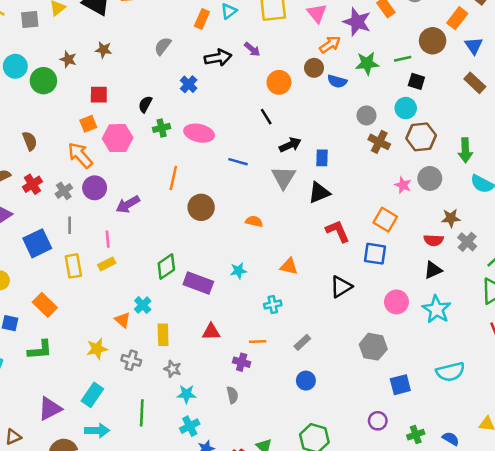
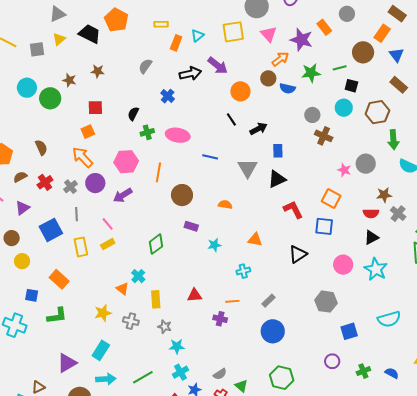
purple arrow: (252, 49) -> (218, 66), size x1.5
brown hexagon: (421, 137) -> (377, 112), moved
pink hexagon: (118, 138) -> (126, 162), moved
black arrow: (290, 145) -> (258, 129), moved
pink line: (108, 239) -> (108, 224), turned -32
purple rectangle: (198, 283) -> (191, 226), moved, size x0.6
blue circle: (306, 381) -> (273, 331), size x1.5
gray semicircle: (232, 395) -> (220, 374), moved, turned 72
green line: (142, 413) -> (143, 377), moved, turned 60

